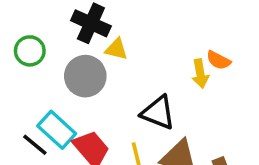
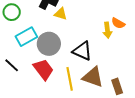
gray circle: (85, 76) -> (49, 44), moved
cyan rectangle: (57, 130) -> (26, 37), moved, turned -75

